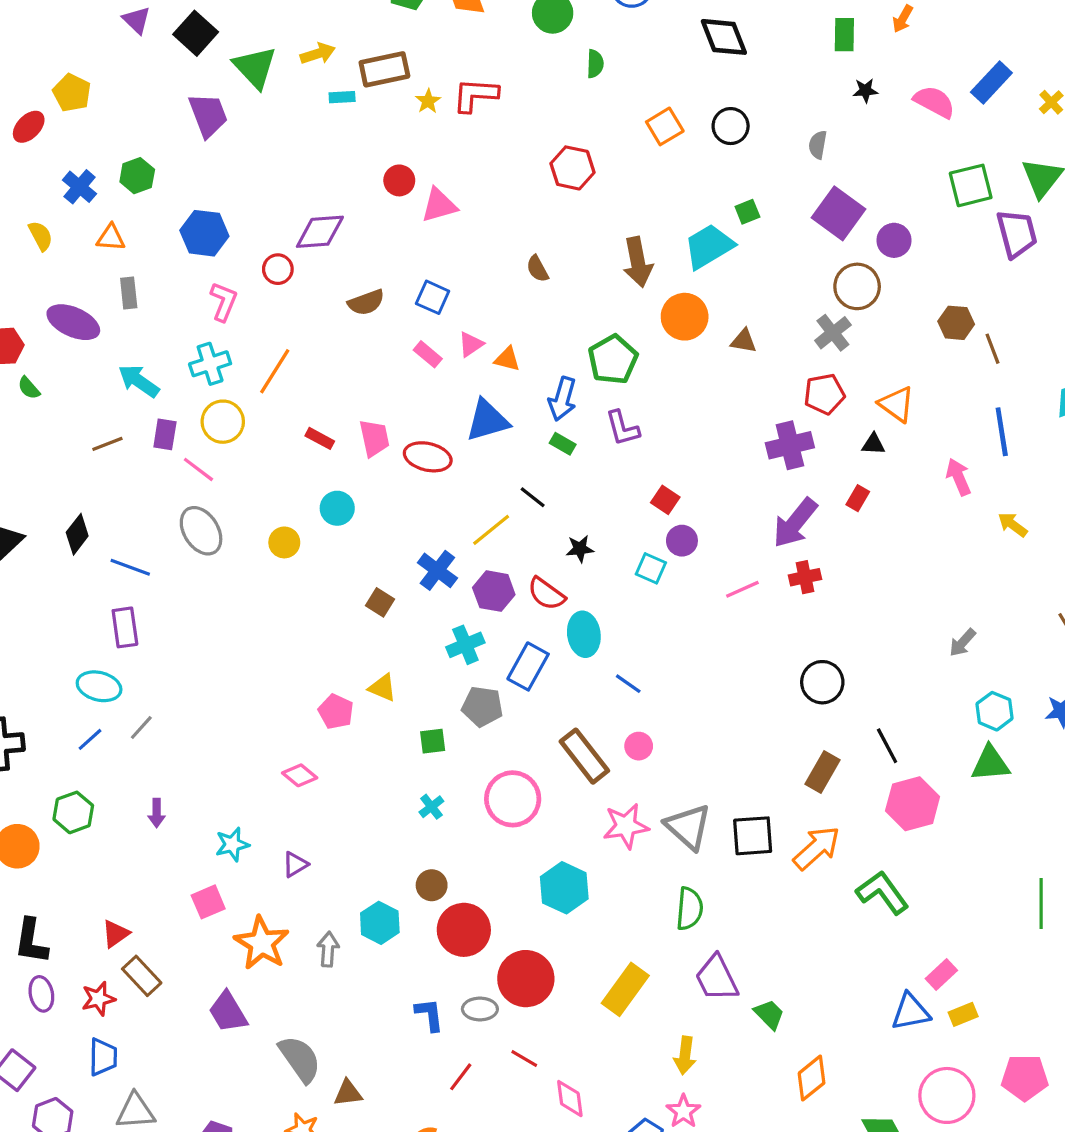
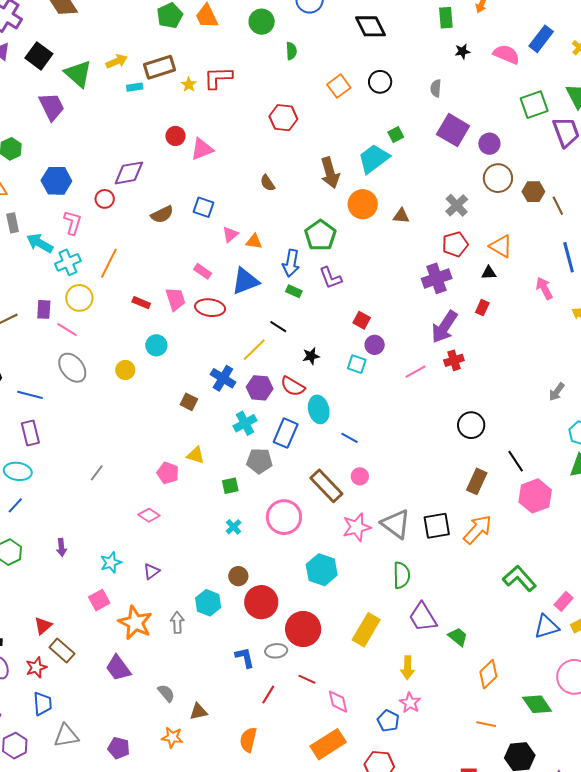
brown circle: (857, 286) -> (498, 178), moved
pink rectangle: (428, 354) -> (203, 271), moved
cyan arrow: (139, 381) -> (40, 243), moved
gray line: (141, 727) -> (97, 473), moved
green L-shape: (882, 893) -> (520, 578), moved
gray semicircle: (300, 1059) -> (166, 693), size x0.6

